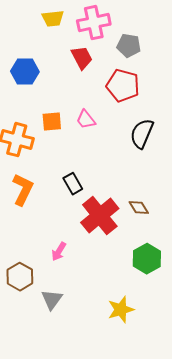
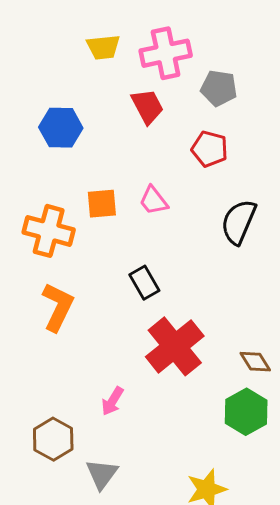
red pentagon: (123, 86) -> (210, 149), size x0.7
black rectangle: (73, 184) -> (144, 283), moved
brown diamond: (139, 208) -> (255, 362), moved

